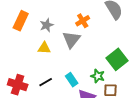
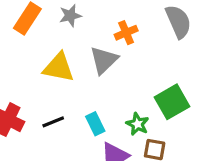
gray star: (47, 25) -> (70, 16), moved
yellow triangle: (44, 48) -> (59, 67), size x1.5

